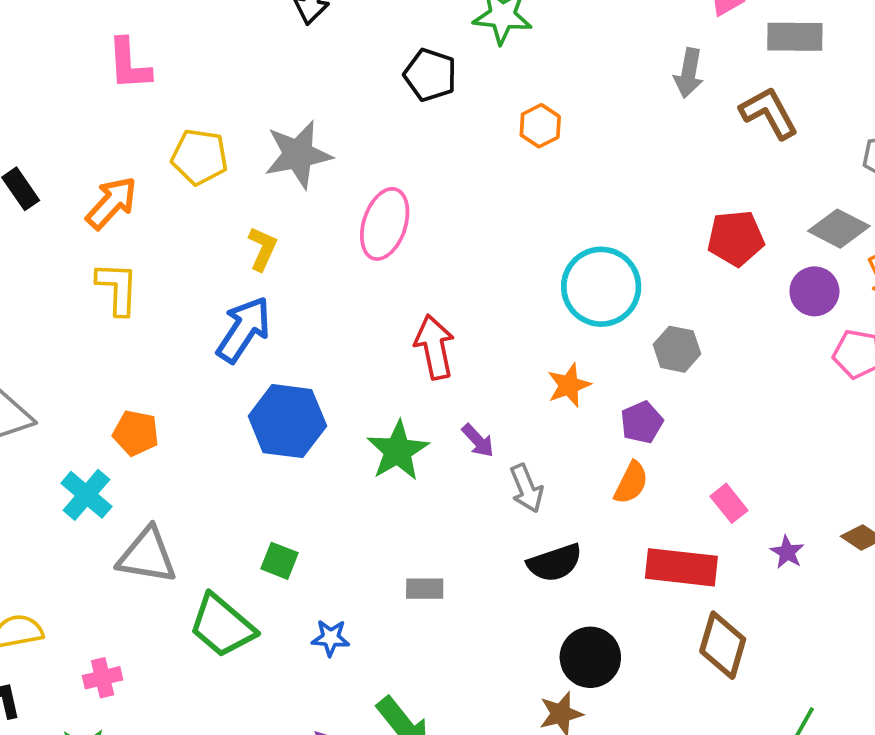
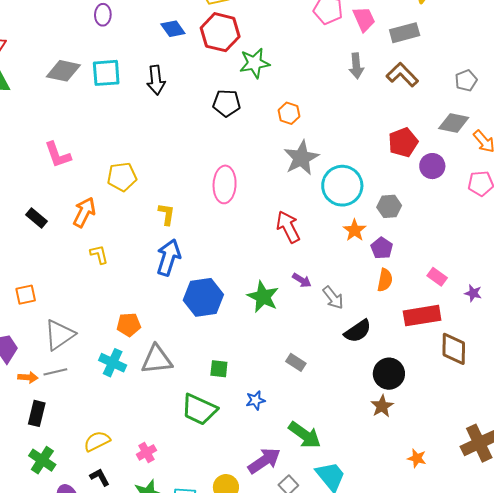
pink L-shape: (129, 64) -> (58, 155), moved
gray star: (298, 154) -> (301, 158), moved
yellow L-shape: (117, 288) -> (99, 254), size x0.7
purple circle: (814, 291) -> (432, 166), moved
red arrow: (434, 347) -> (288, 227), moved
orange star: (569, 385) -> (355, 230), moved
gray triangle: (147, 556) -> (157, 360), moved
gray rectangle: (425, 589) -> (296, 362), turned 48

